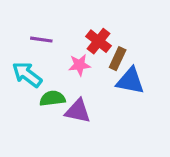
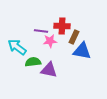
purple line: (41, 40) -> (41, 31), moved
red cross: (99, 41) -> (62, 26), turned -35

